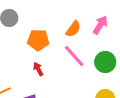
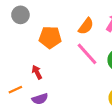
red arrow: (38, 69) -> (37, 72), moved

